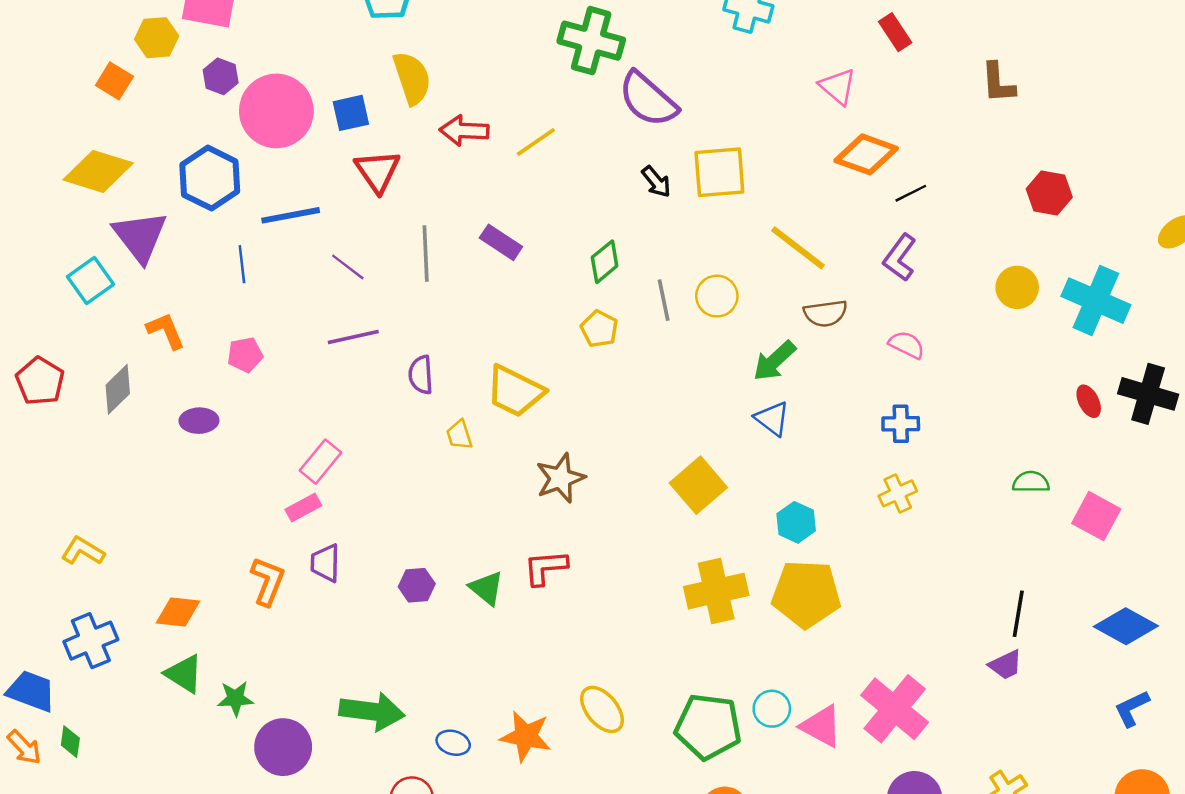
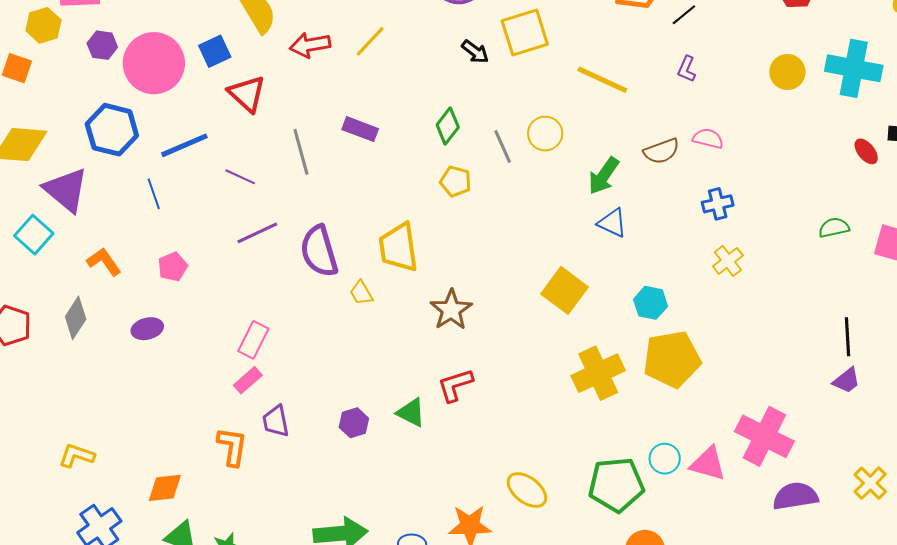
purple L-shape: (900, 258) -> (687, 69), size x0.7
brown semicircle: (825, 313) -> (661, 151), moved
purple semicircle: (421, 375) -> (319, 251), size x1.6
yellow trapezoid: (515, 391) -> (398, 247), turned 68

